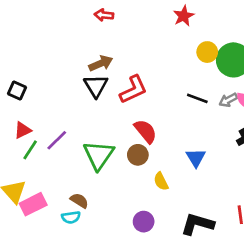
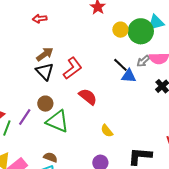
black line: (197, 98) -> (120, 65), turned 35
green triangle: (99, 155) -> (57, 121), turned -30
brown circle: (138, 155) -> (45, 104), moved
blue triangle: (196, 158) -> (129, 76), moved, turned -42

